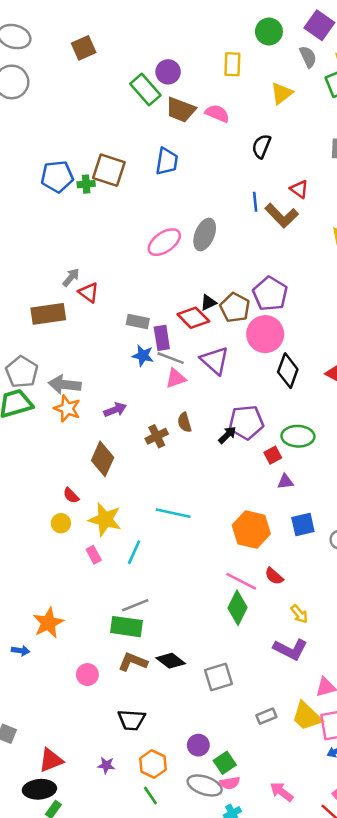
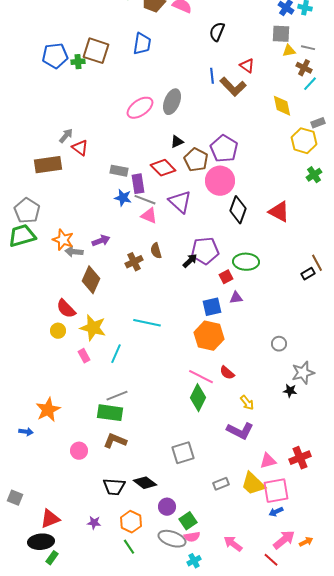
black triangle: (208, 303) -> (177, 142), moved
pink triangle: (176, 378) -> (149, 216), turned 42
gray arrow: (65, 385) -> (74, 252), moved, size x0.7
red semicircle: (71, 495) -> (66, 309), size x1.5
blue square: (303, 524) -> (212, 307), moved
black diamond: (171, 661) -> (145, 483), moved

